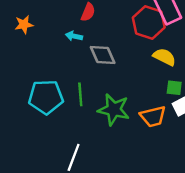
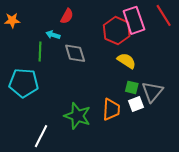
green line: (80, 94) -> (40, 52), moved
green star: (114, 110) -> (77, 116), moved
orange trapezoid: (153, 116) -> (111, 109), turned -80

